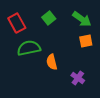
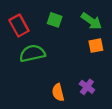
green square: (49, 18) -> (55, 20), turned -32
orange semicircle: (52, 62) -> (58, 92), moved

